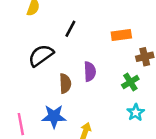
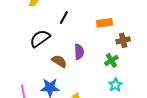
brown semicircle: (65, 83) -> (59, 61), turned -56

